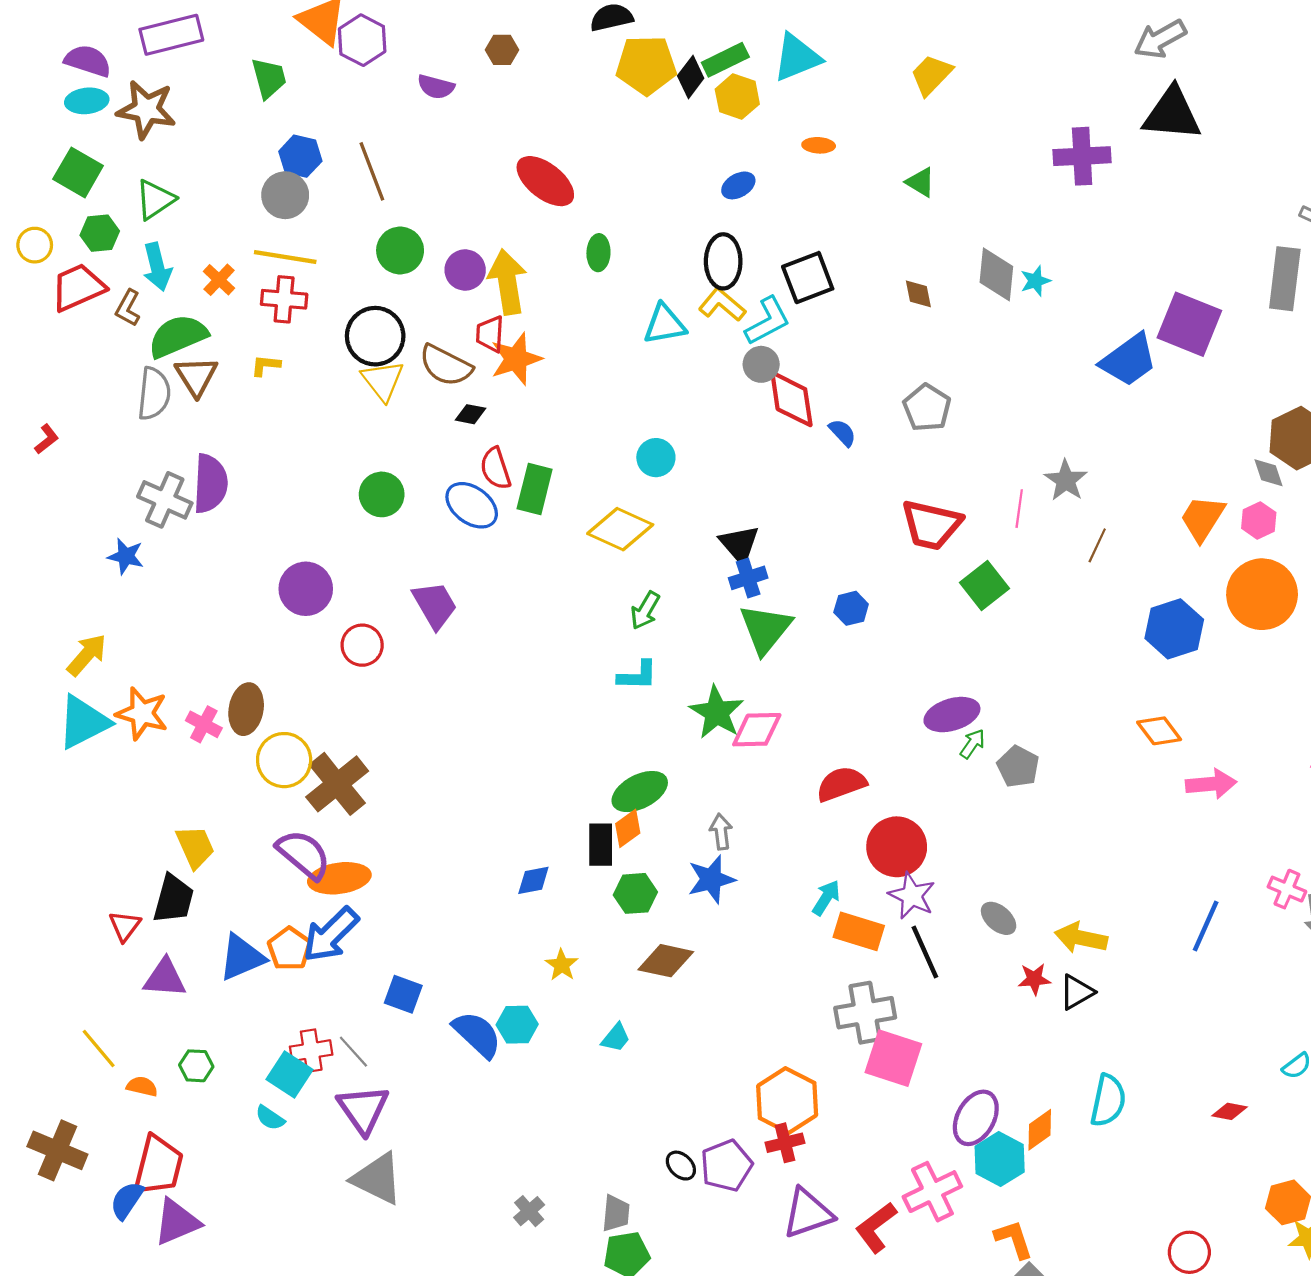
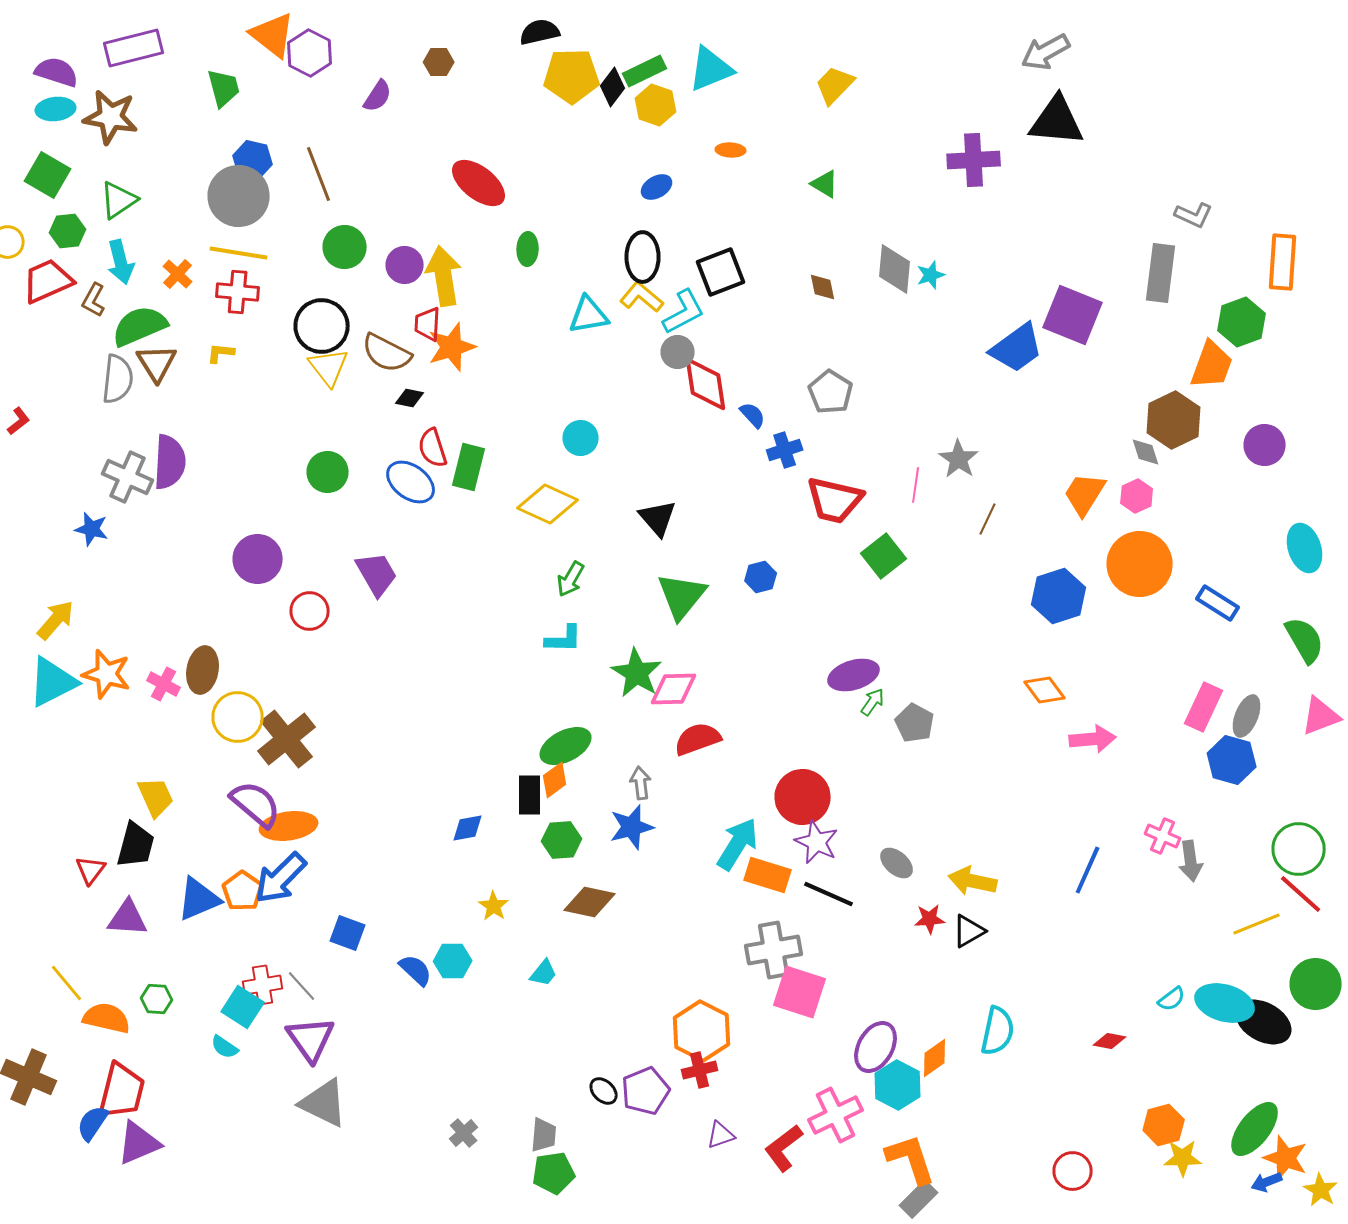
purple semicircle: (436, 87) -> (378, 96), turned -72
gray circle: (285, 195) -> (239, 196), size x1.4
blue cross: (748, 578) -> (785, 450), moved
red semicircle: (841, 784) -> (698, 739), moved
cyan arrow: (826, 898) -> (738, 844), size x1.6
black line: (925, 952) -> (829, 894), turned -42
blue semicircle: (477, 1034) -> (416, 970), size x0.7
orange semicircle: (142, 1086) -> (107, 1018), size x1.6
purple triangle: (808, 1213) -> (721, 1135), size x0.6
orange L-shape: (1014, 1239) -> (911, 1159), size x1.4

